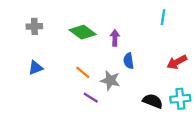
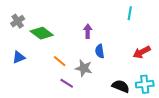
gray cross: (34, 26) -> (18, 21), turned -32
green diamond: (83, 32) -> (42, 33), moved

